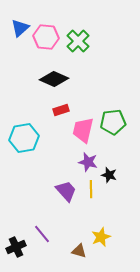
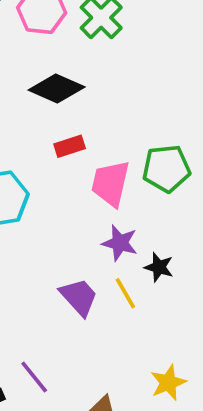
yellow line: (91, 189) -> (125, 293), turned -30
yellow star: (101, 237) -> (168, 383), moved

